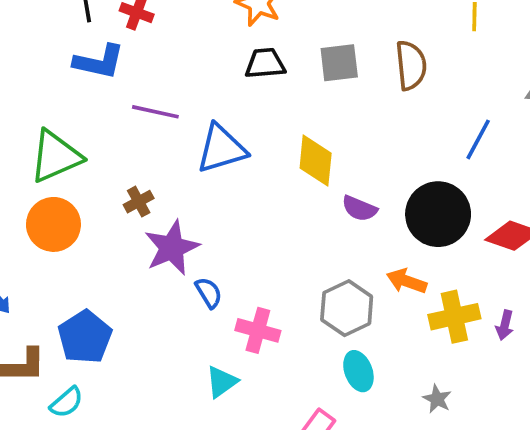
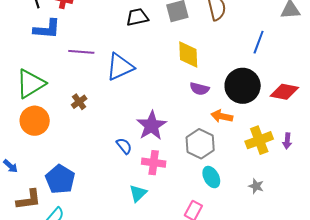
yellow diamond: (316, 161) -> (188, 54), moved
purple star: (172, 248) -> (152, 126), moved
orange arrow: (407, 281) -> (222, 116), moved

